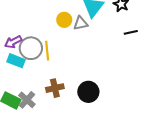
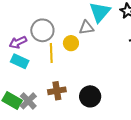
yellow circle: (64, 20) -> (71, 43), moved
gray circle: (31, 48) -> (42, 30), moved

